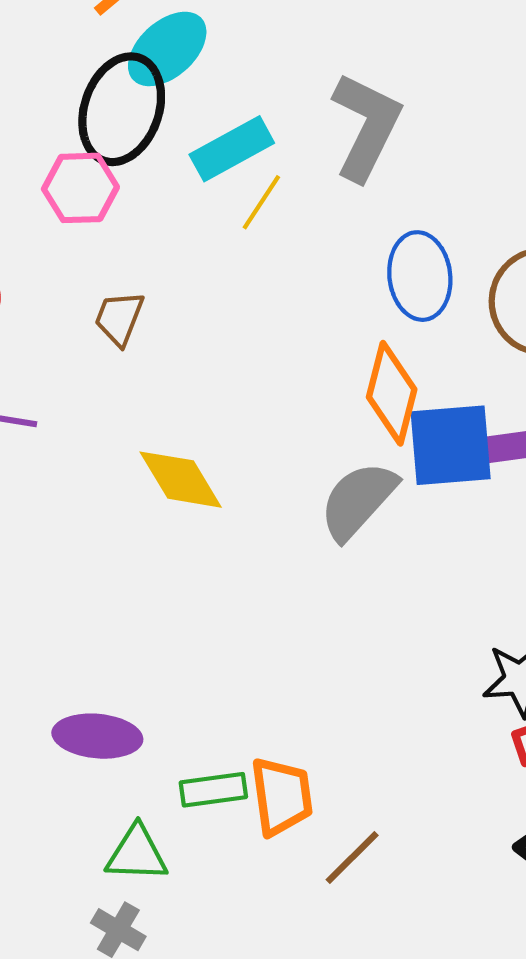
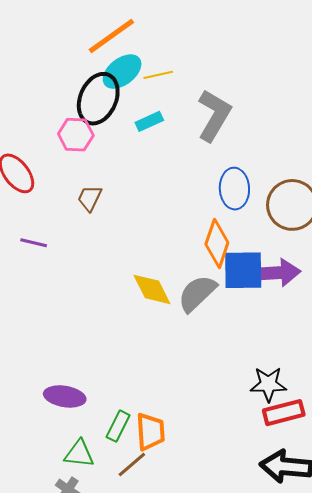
cyan rectangle: (232, 149) -> (149, 121), size x0.7
yellow line: (261, 202) -> (158, 75), moved, turned 40
yellow diamond: (181, 480) -> (152, 289), moved
green rectangle: (213, 790) -> (118, 426), turned -60
brown line: (352, 857) -> (132, 465), moved

